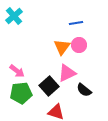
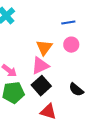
orange triangle: (62, 47) -> (44, 48), moved
pink triangle: (67, 73) -> (40, 66), moved

